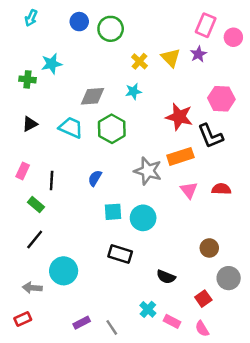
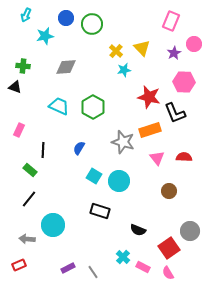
pink circle: (233, 37) -> (194, 44), moved
purple star: (198, 54) -> (174, 53), moved
cyan star: (52, 64) -> (45, 36), moved
cyan star: (133, 91) -> (124, 70), moved
gray diamond: (92, 96) -> (66, 67), moved
black triangle: (30, 124) -> (15, 87), moved, turned 48
pink rectangle: (23, 171) -> (19, 130), moved
cyan square: (113, 212) -> (94, 176), turned 35
brown circle: (209, 248) -> (169, 191), moved
red square: (203, 299) -> (169, 248), size x1.5

